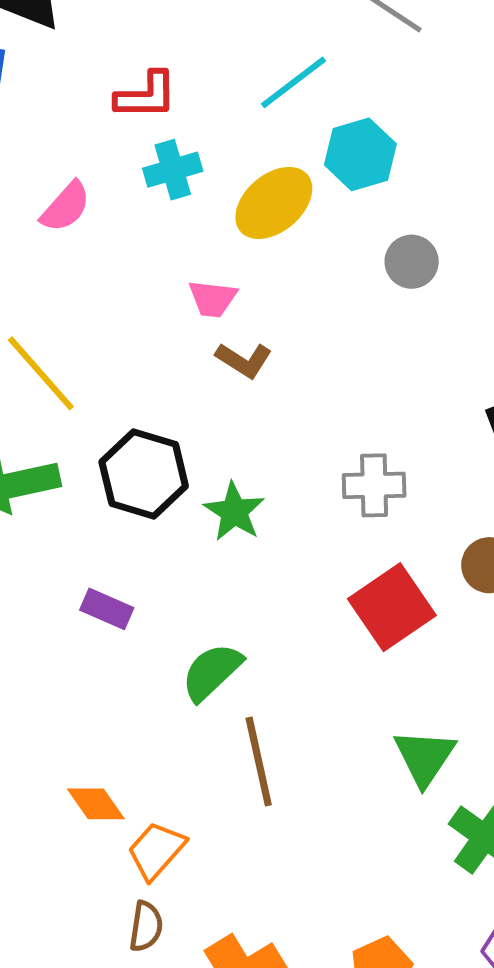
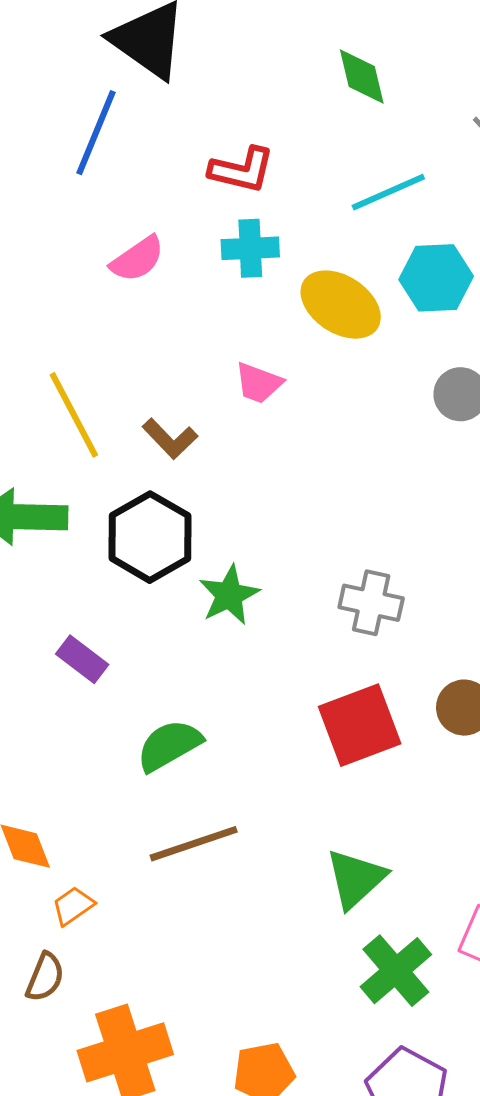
yellow ellipse: (274, 203) -> (341, 305), turned 60
brown L-shape: (244, 360) -> (170, 439), moved
brown line: (259, 762) -> (194, 844), turned 70
orange trapezoid: (156, 850) -> (73, 906), size x0.7

